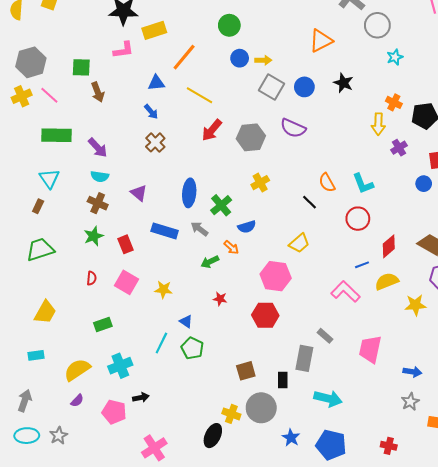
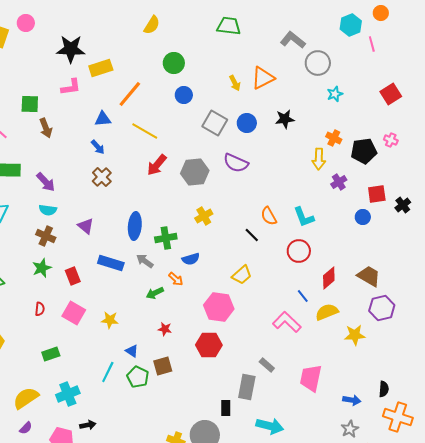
yellow arrow: (263, 60) -> (235, 83), moved, turned 63
black star: (343, 83) -> (285, 119), turned -30
green cross: (221, 205) -> (166, 238), turned 30
blue line: (362, 265) -> (303, 296), turned 72
brown square: (246, 371) -> (163, 366), moved

